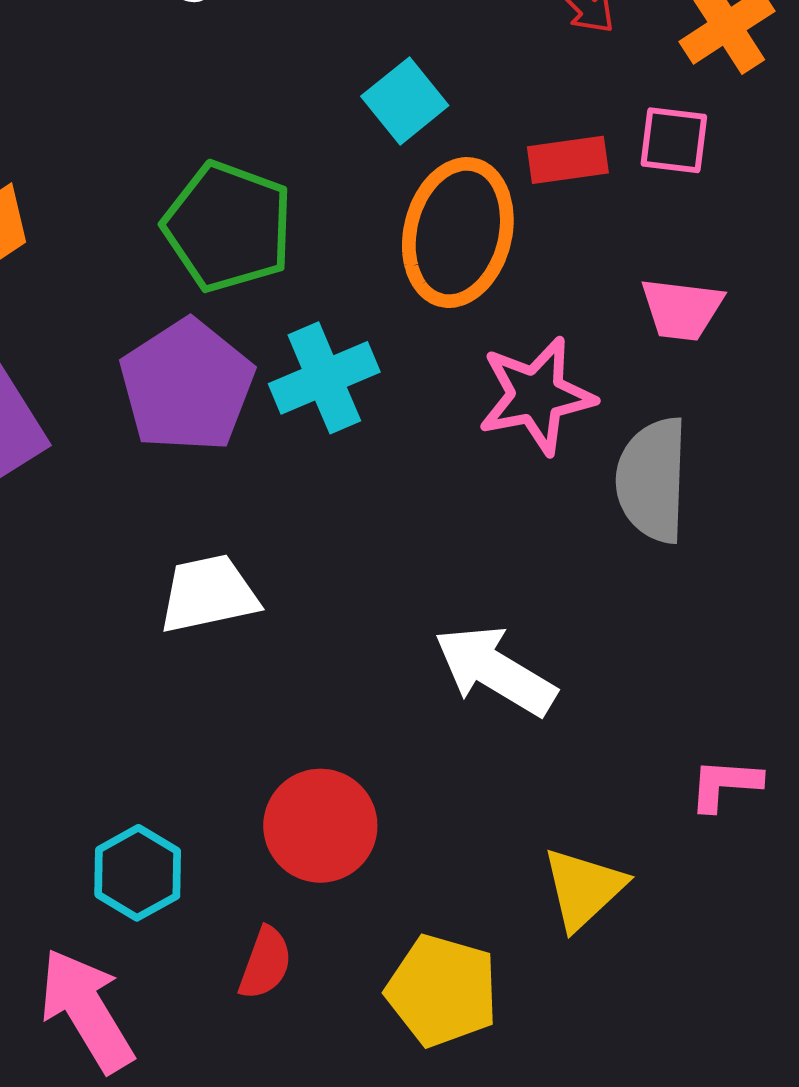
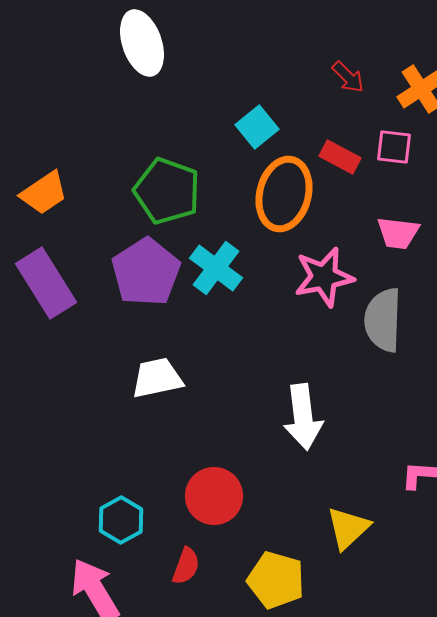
red rectangle: (568, 160) -> (340, 157), turned 36
cyan cross: (324, 378) -> (216, 268), turned -30
white arrow: (495, 671) -> (303, 417), turned -128

